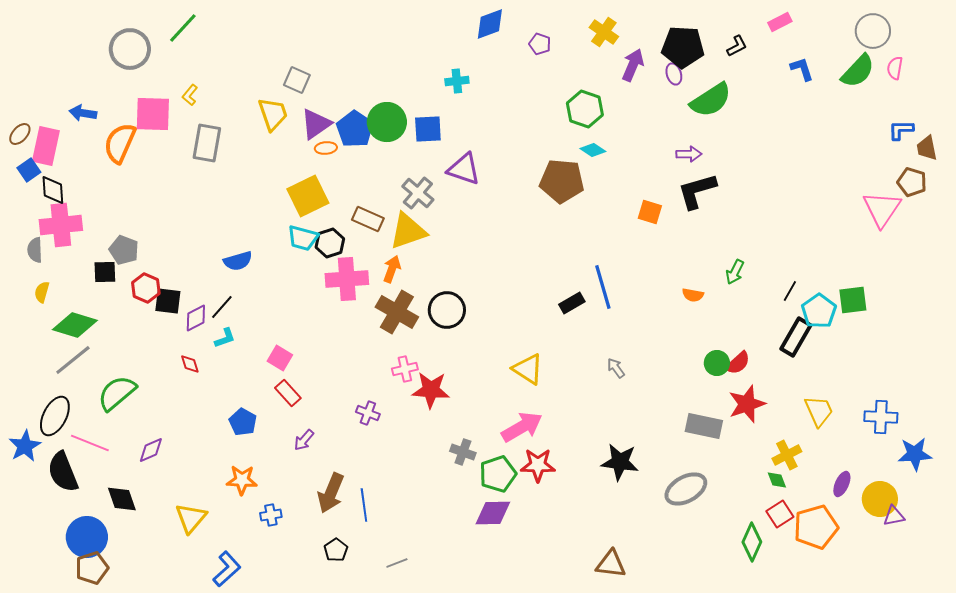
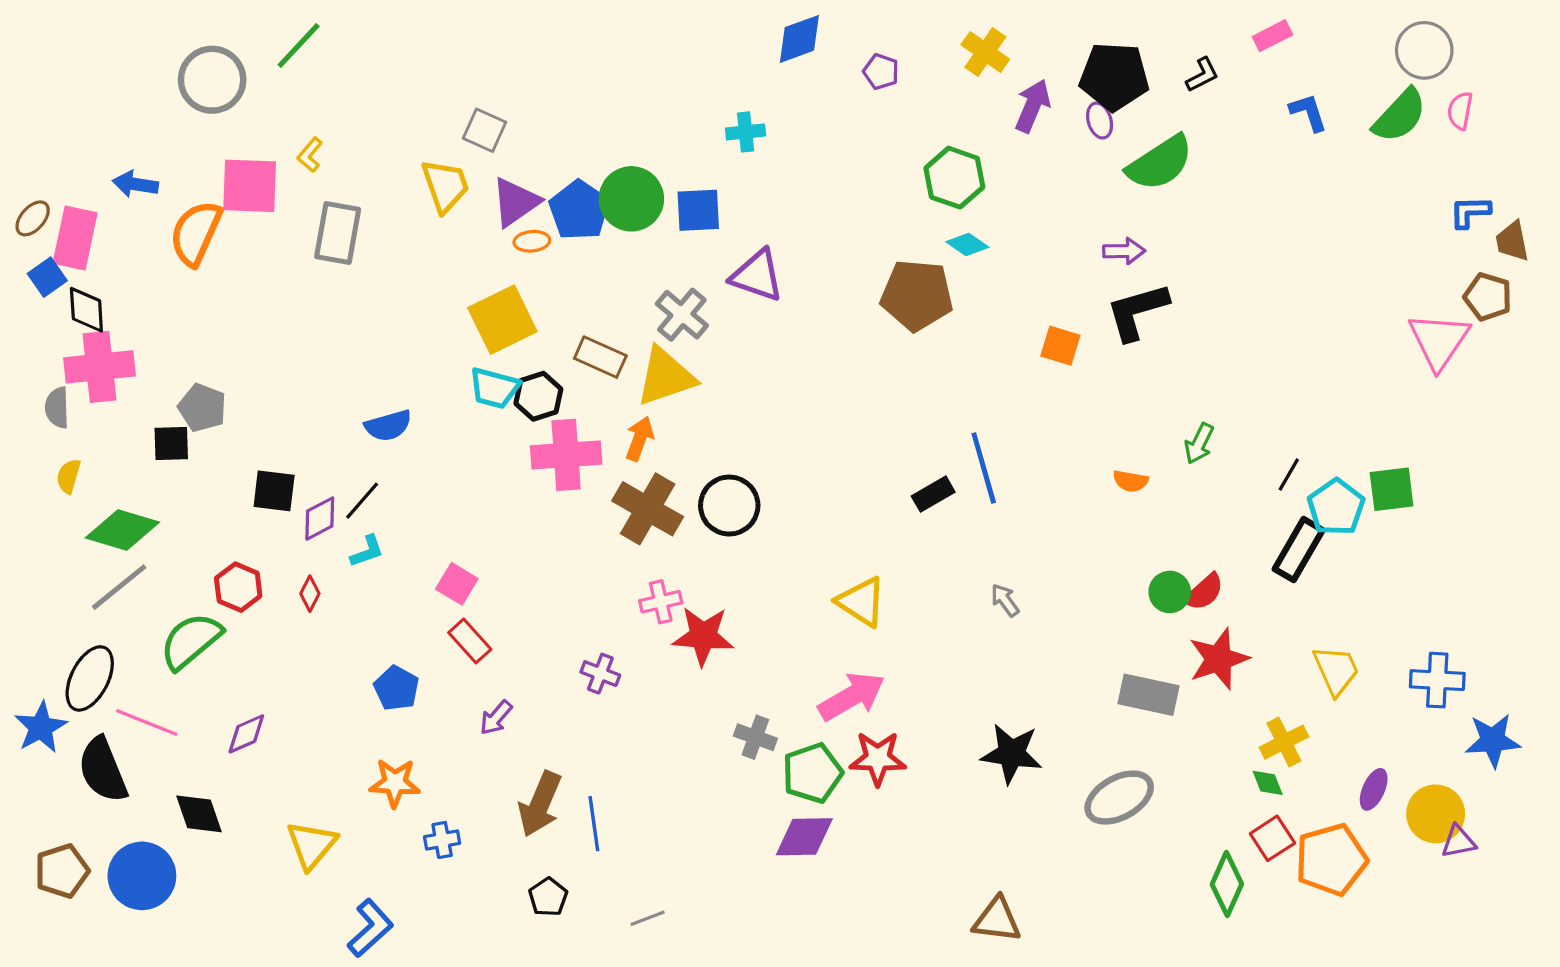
red hexagon: (146, 288) -> (238, 587), moved
red diamond: (190, 364) -> (310, 594), turned 45
brown pentagon: (92, 568) -> (62, 871), moved

